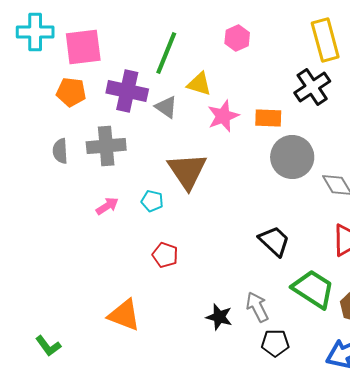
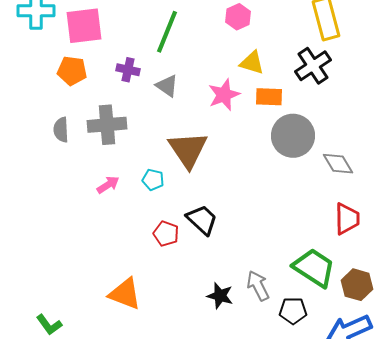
yellow triangle: (199, 84) -> (252, 63), moved
purple cross: (127, 91) -> (128, 70), size x0.6
black trapezoid: (274, 241) -> (202, 220), moved
black pentagon: (275, 343) -> (293, 311), moved

